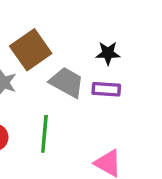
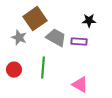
black star: (108, 53) -> (89, 21), moved

